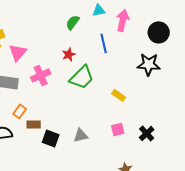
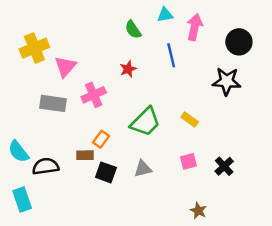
green semicircle: (73, 22) -> (133, 30), turned -70
green trapezoid: (82, 77) -> (145, 122), moved
orange rectangle: (20, 111) -> (101, 139), moved

